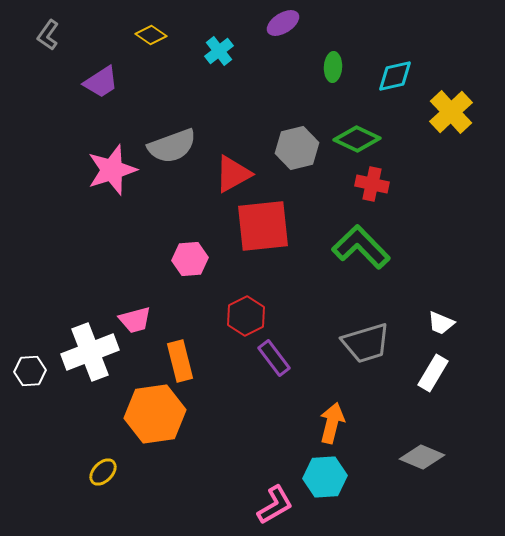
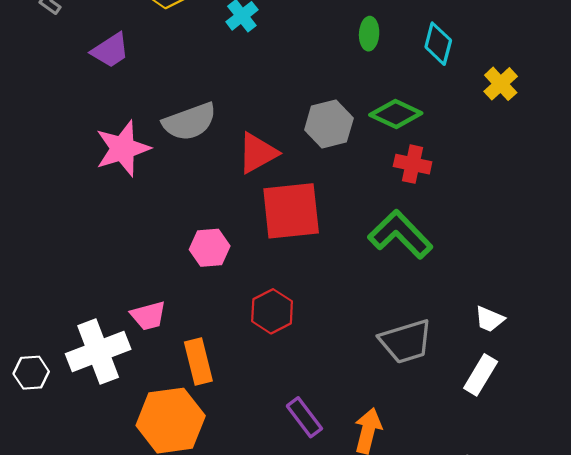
cyan diamond: (395, 76) -> (438, 44), turned -63
yellow cross: (451, 112) -> (501, 84), size x0.7
purple rectangle: (274, 358) -> (304, 417), moved

